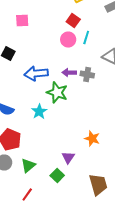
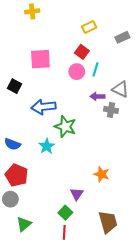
pink square: (22, 20) -> (40, 59), moved, size x1.5
purple arrow: (69, 72) -> (98, 96), moved
gray cross: (87, 74) -> (111, 110), moved
green triangle: (28, 166) -> (24, 224), moved
red line: (27, 194) -> (64, 232), moved, turned -32

